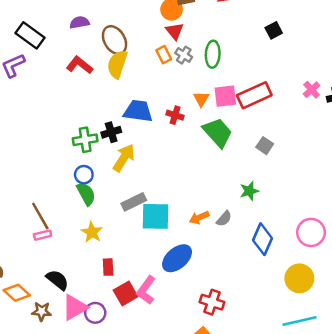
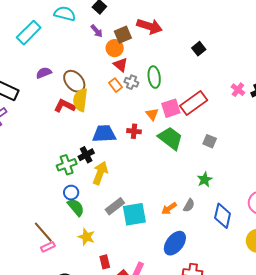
red L-shape: (80, 65) -> (65, 106), moved
blue ellipse: (177, 258) -> (175, 243), moved

